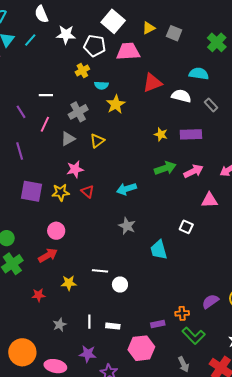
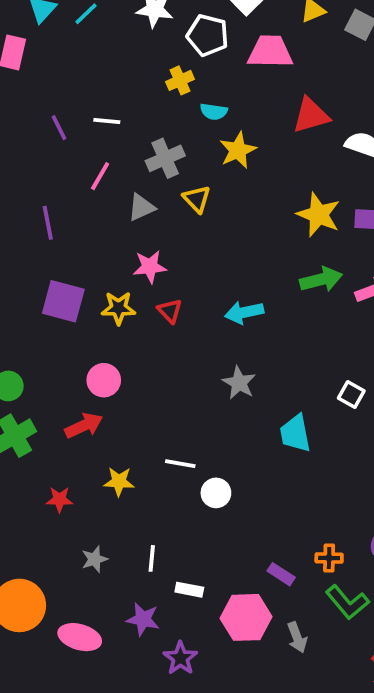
purple line: (21, 112) -> (59, 128), moved
yellow star: (161, 134) -> (319, 215), size x1.6
yellow triangle: (97, 141) -> (197, 199), moved, turned -42
purple rectangle: (158, 324) -> (281, 574), turned 40
white rectangle: (113, 326) -> (189, 590), moved
gray arrow: (184, 364) -> (297, 637), moved

